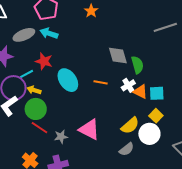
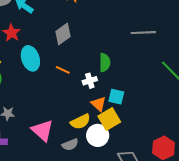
gray diamond: (118, 56) -> (63, 34), moved, turned 55
orange triangle: (140, 92) -> (98, 104), moved
yellow square: (156, 116) -> (109, 119), size x1.5
pink triangle: (89, 129) -> (42, 131), moved

